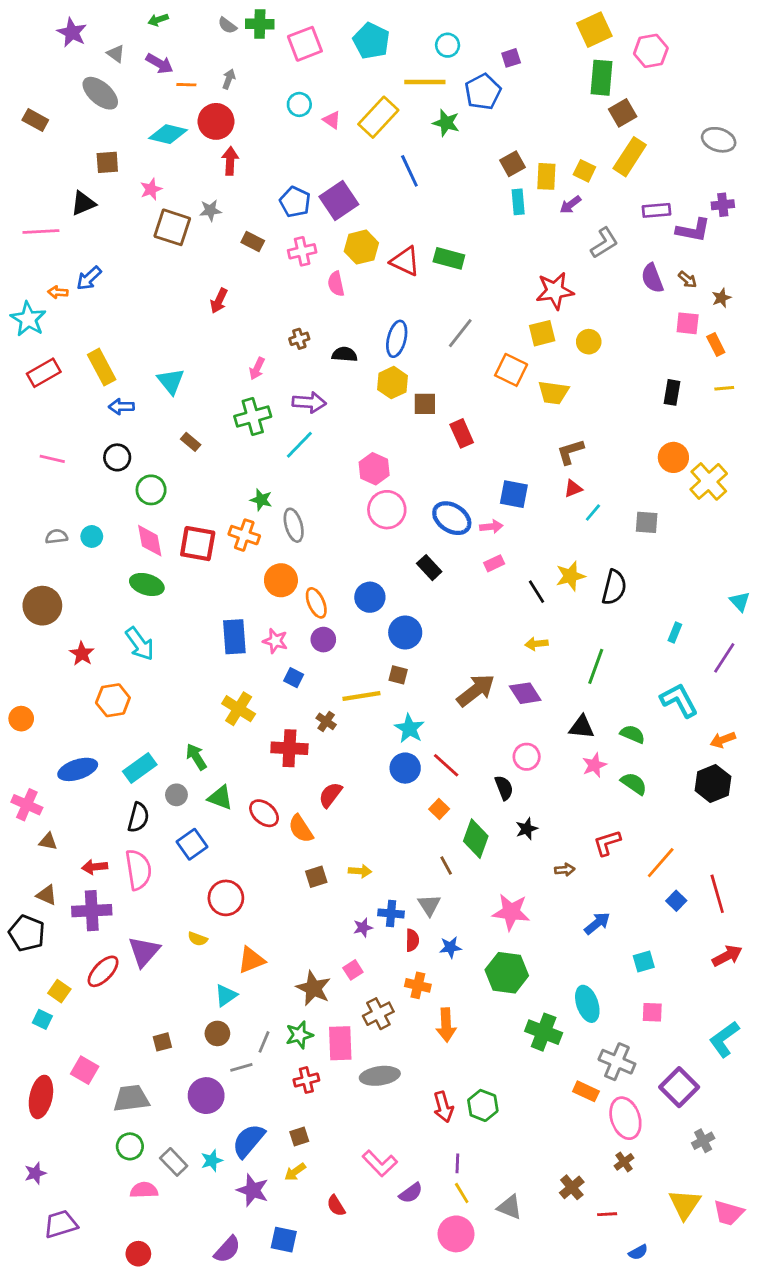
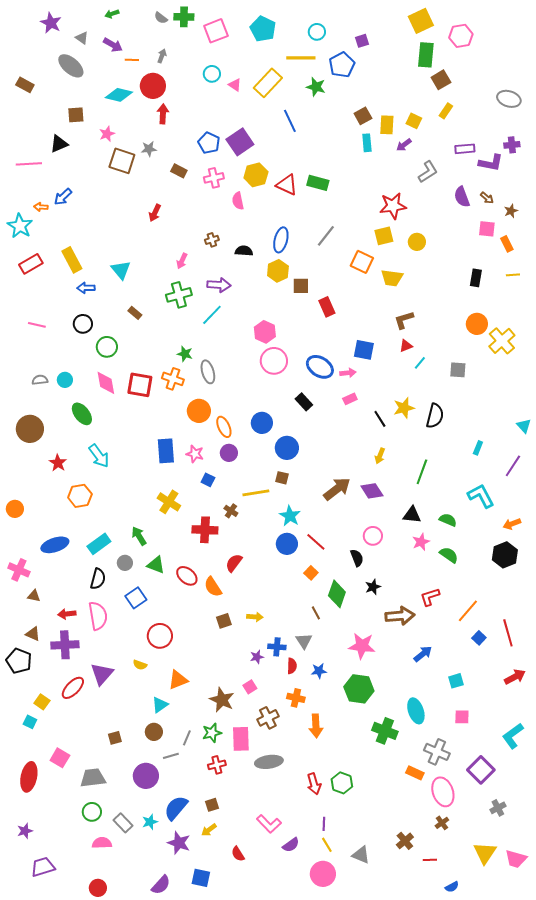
yellow rectangle: (630, 157) -> (446, 111), size x0.6
green ellipse: (147, 584) -> (82, 414), moved, turned 35
yellow arrow: (536, 644) -> (380, 456), turned -63
brown arrow: (565, 870) -> (400, 616), size x2.0

